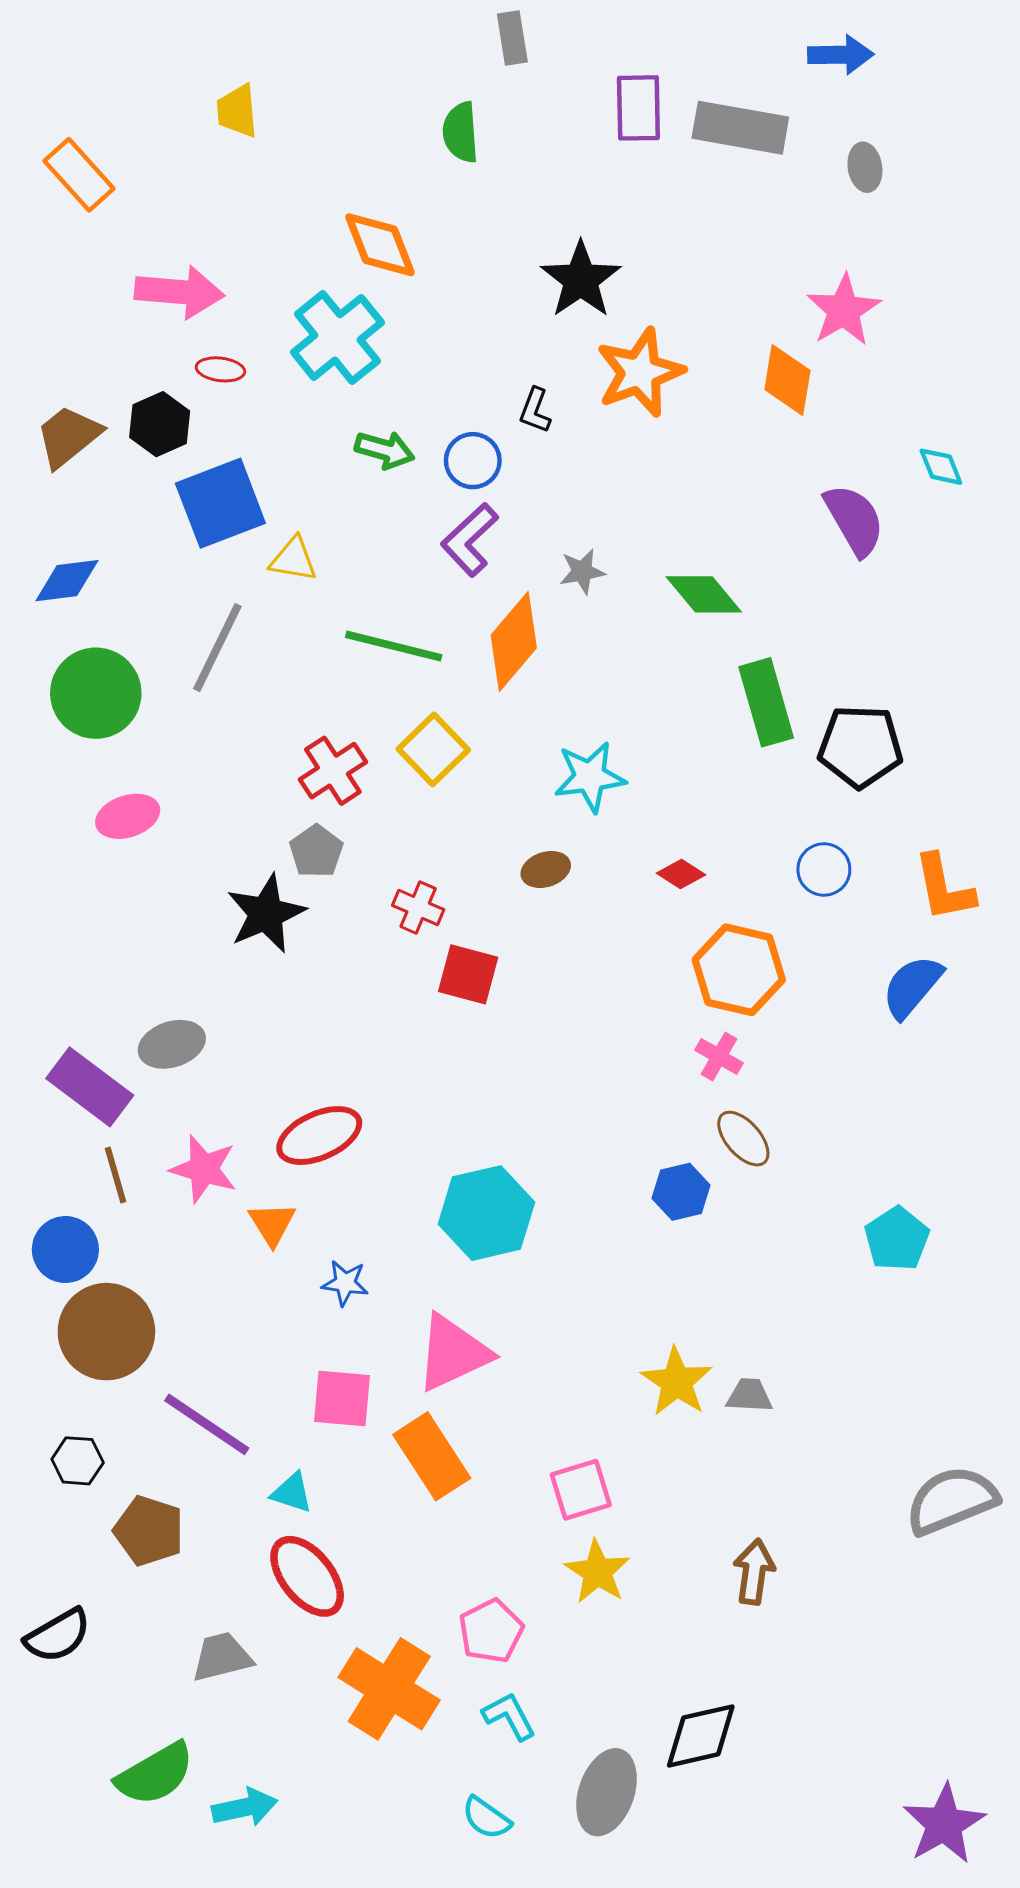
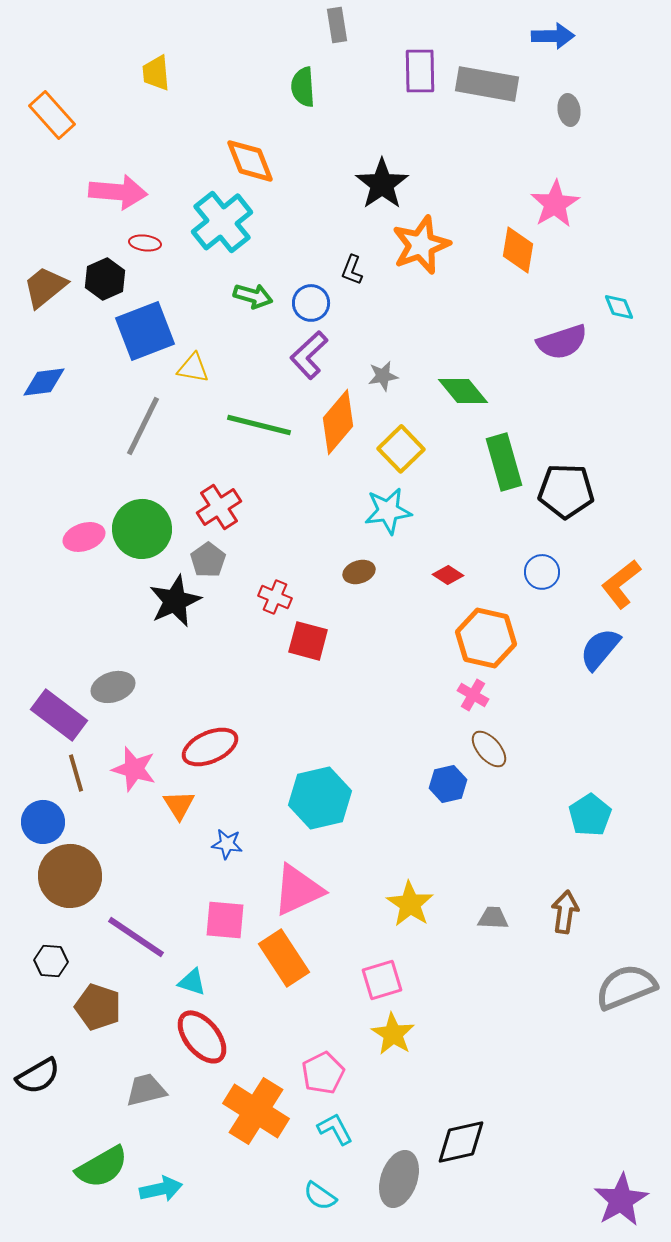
purple semicircle: (854, 520) -> (562, 342), turned 102
green circle: (96, 693) -> (142, 529), moved
yellow square: (433, 749) -> (401, 449), moved
orange L-shape: (944, 888) -> (621, 584), turned 63
yellow star: (676, 1382) -> (410, 904), moved
brown arrow: (754, 1572) -> (565, 912), moved

